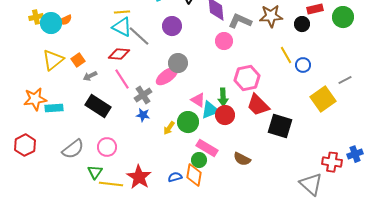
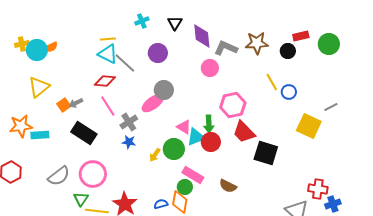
orange square: (78, 60) -> (64, 105), moved
yellow square: (323, 99) -> (309, 126), turned -30
pink circle: (107, 147) -> (93, 174), size x1.4
blue cross: (355, 154) -> (333, 204), moved

